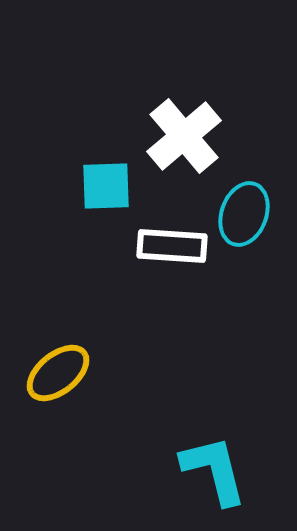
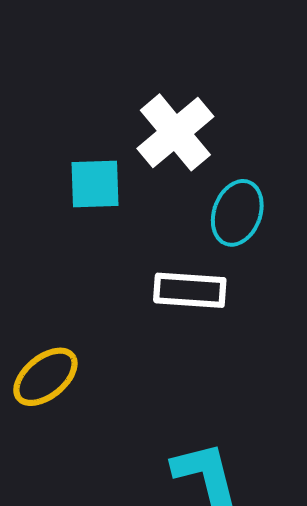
white rectangle: (172, 246) -> (190, 290), moved

